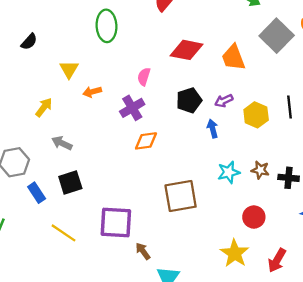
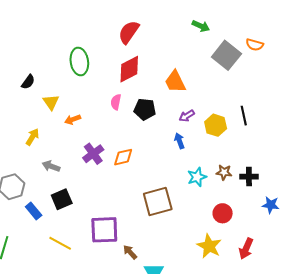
black semicircle: (29, 42) -> (28, 82), moved
red diamond: (186, 50) -> (129, 69), moved, turned -32
orange trapezoid: (233, 58) -> (175, 82), moved
black pentagon: (189, 100) -> (145, 109), moved, turned 30
purple cross: (132, 108) -> (93, 154), moved

